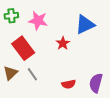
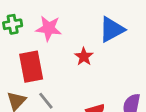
red rectangle: (23, 48) -> (31, 67), turned 30

